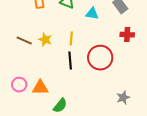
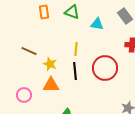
yellow star: (45, 40) -> (50, 64), moved
orange triangle: (40, 88) -> (51, 85), moved

